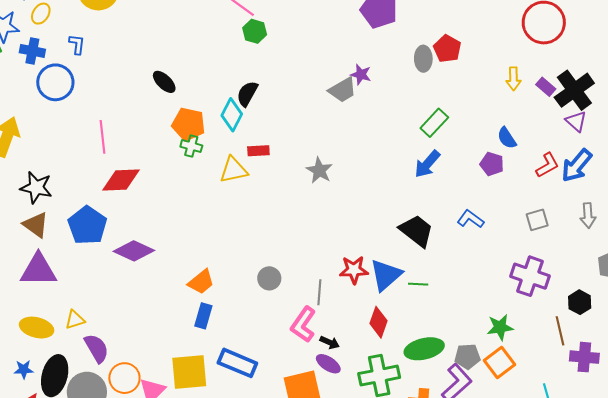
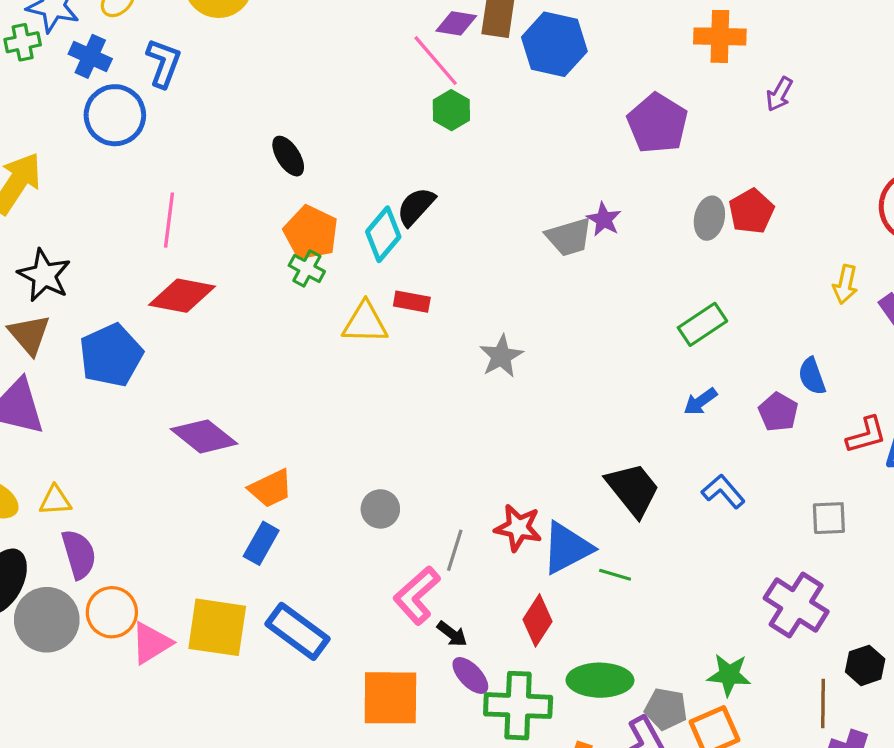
blue L-shape: (77, 44) -> (164, 63), size x1.4
blue arrow: (427, 164) -> (700, 402), moved, size x0.7
purple diamond: (134, 251) -> (204, 436), moved
purple ellipse: (328, 364) -> (470, 675), moved

